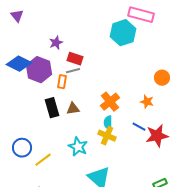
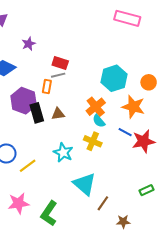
cyan hexagon: (123, 33) -> (114, 78), moved
purple star: (56, 43) -> (29, 44), moved
purple hexagon: (39, 70) -> (24, 101), moved
orange star: (147, 102) -> (133, 107), size x1.6
cyan semicircle: (108, 123) -> (99, 121), moved, turned -40

